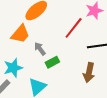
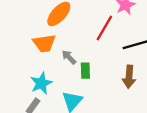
orange trapezoid: (20, 34) -> (44, 43), turned 50
green rectangle: (52, 62) -> (85, 71), turned -56

